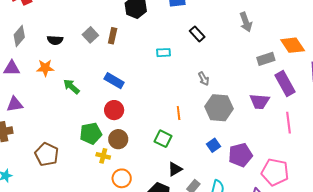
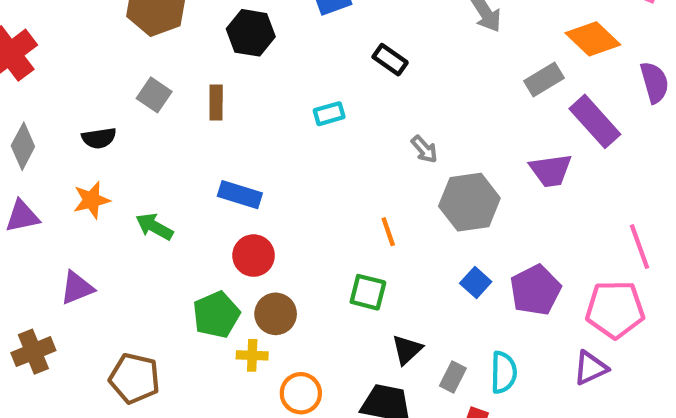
gray square: (90, 35) -> (154, 95), moved
purple triangle: (15, 104) -> (77, 288), moved
pink line: (288, 123) -> (639, 247), moved

